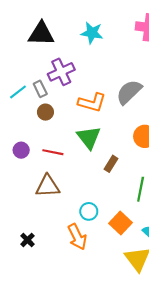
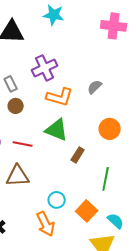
cyan star: (92, 33) -> (54, 15), moved
purple cross: (61, 72) -> (45, 68), moved
gray semicircle: (129, 92) -> (95, 87), size x0.6
green triangle: (89, 137) -> (57, 130), turned -30

